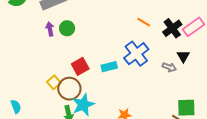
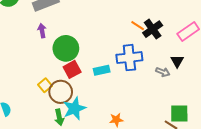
green circle: (67, 28) -> (66, 48), moved, size x1.6
black cross: (172, 28) -> (153, 29), moved
blue cross: (136, 54) -> (129, 58), turned 30

